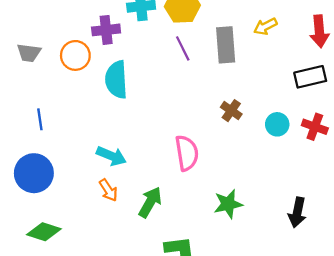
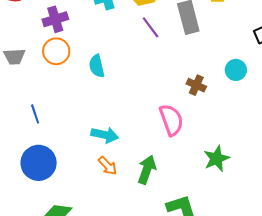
purple cross: (106, 30) -> (55, 19), moved
cyan semicircle: (116, 80) -> (97, 66), size x0.7
brown cross: (231, 111) -> (196, 85), moved
cyan circle: (277, 124) -> (236, 70), moved

